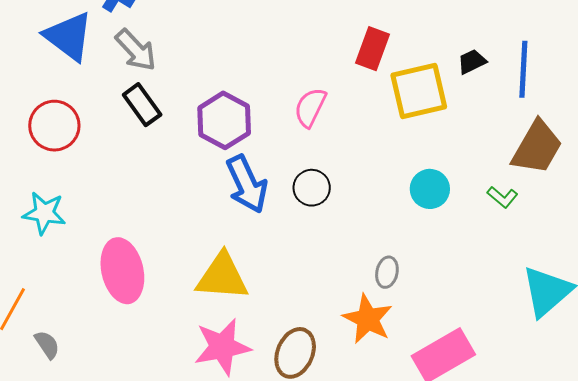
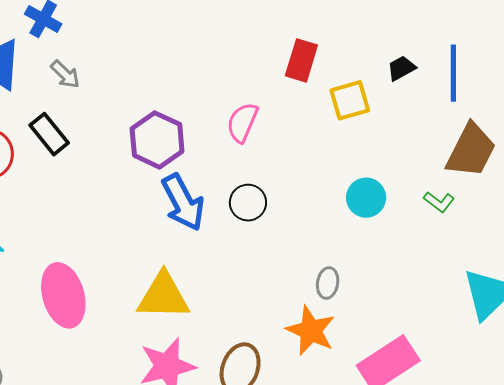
gray arrow: (136, 50) -> (65, 74), size x0.7
yellow square: (419, 91) -> (350, 100), size x0.7
black rectangle: (142, 105) -> (49, 134), moved

